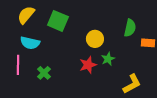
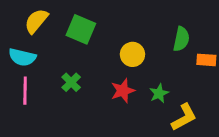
cyan semicircle: (30, 43) -> (22, 57), moved
green star: (108, 59) -> (159, 93), moved
green cross: (44, 73) -> (71, 82), moved

